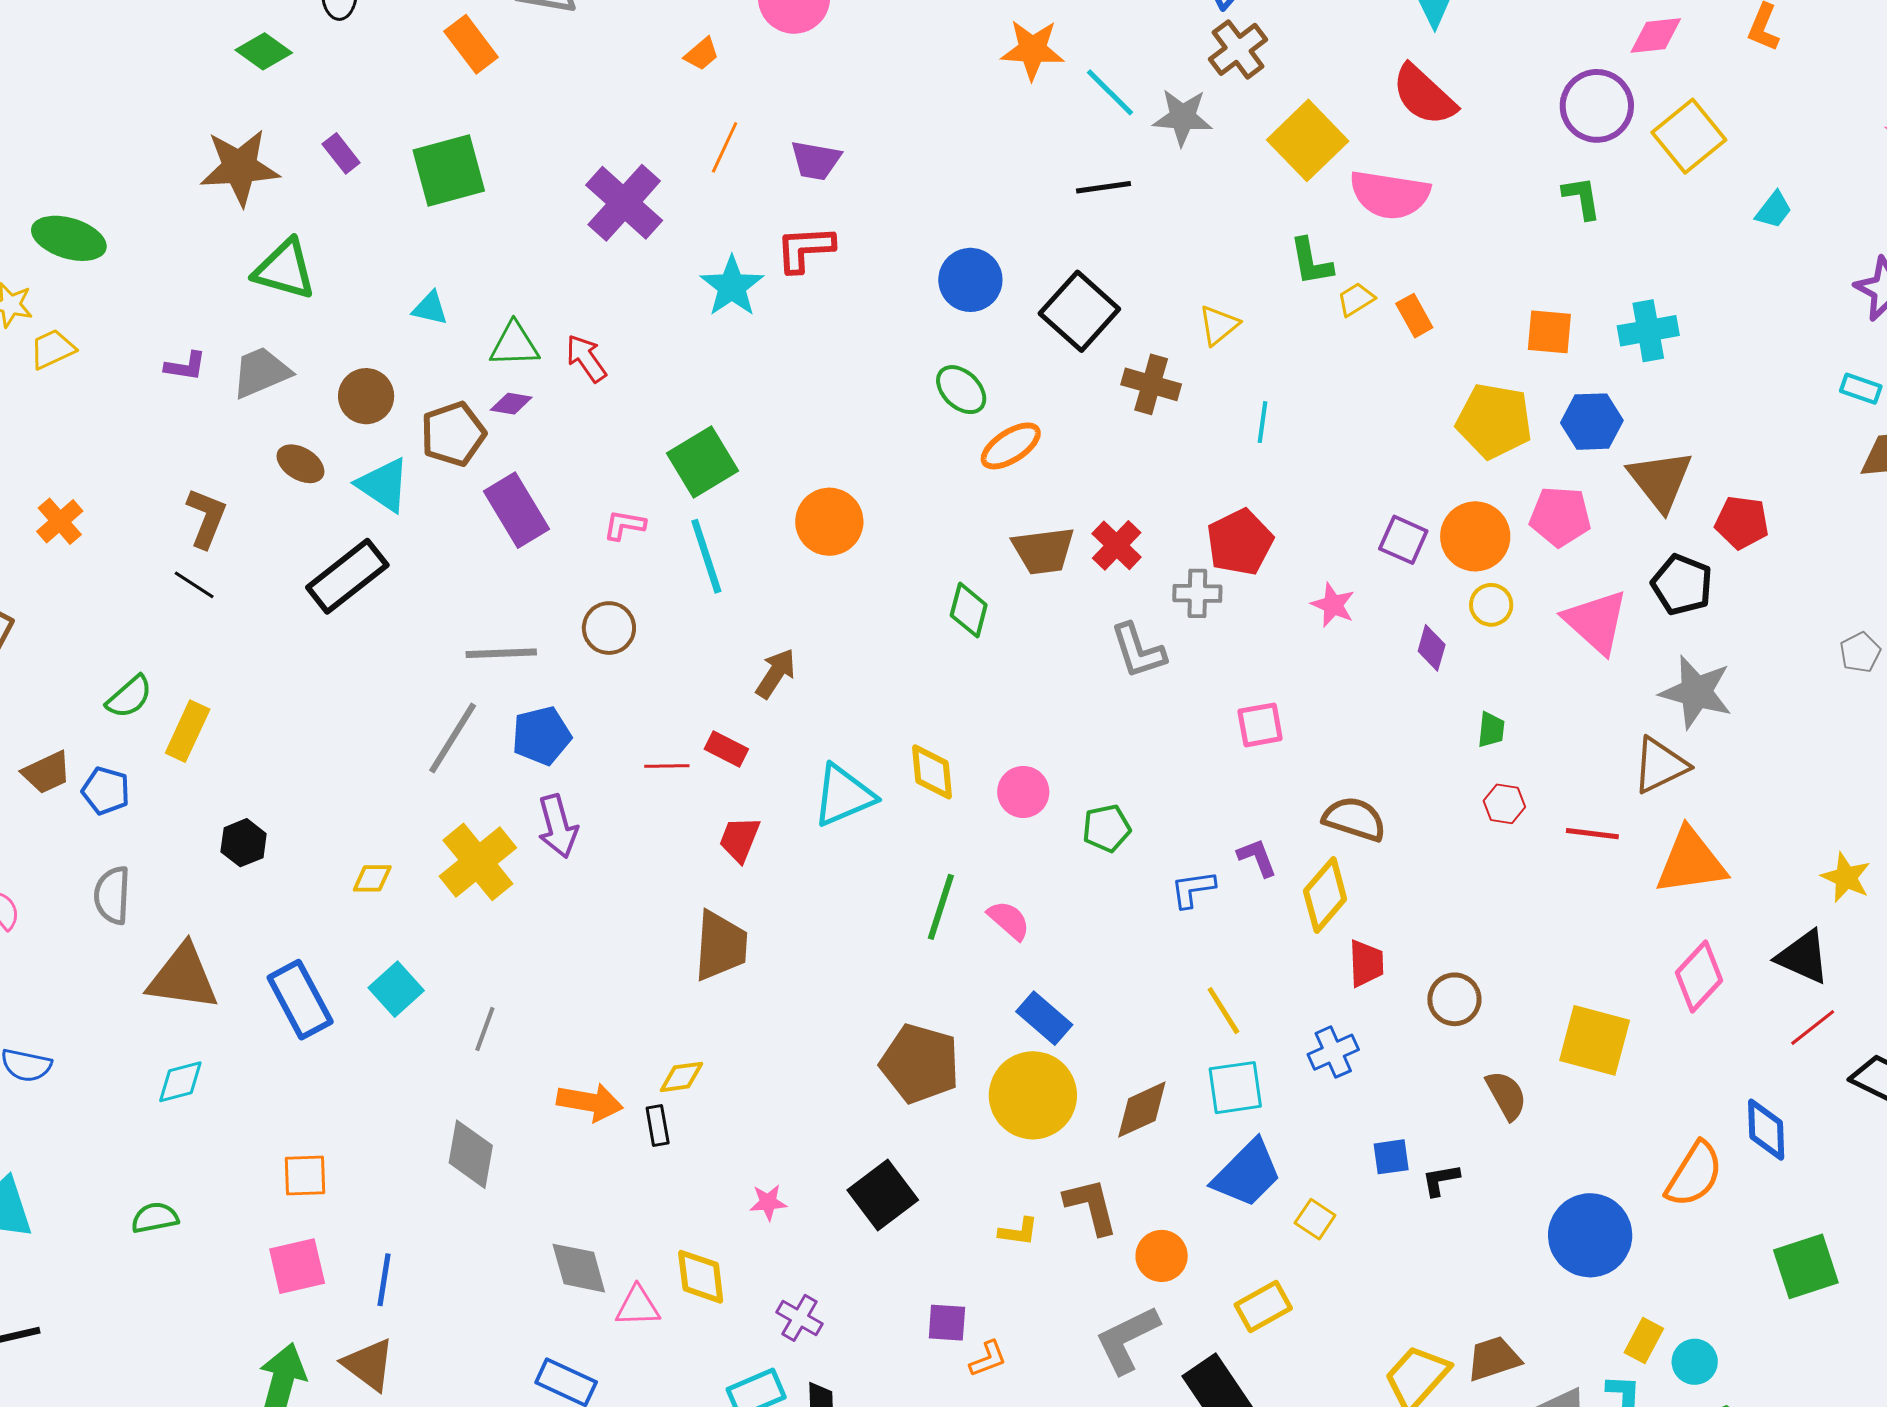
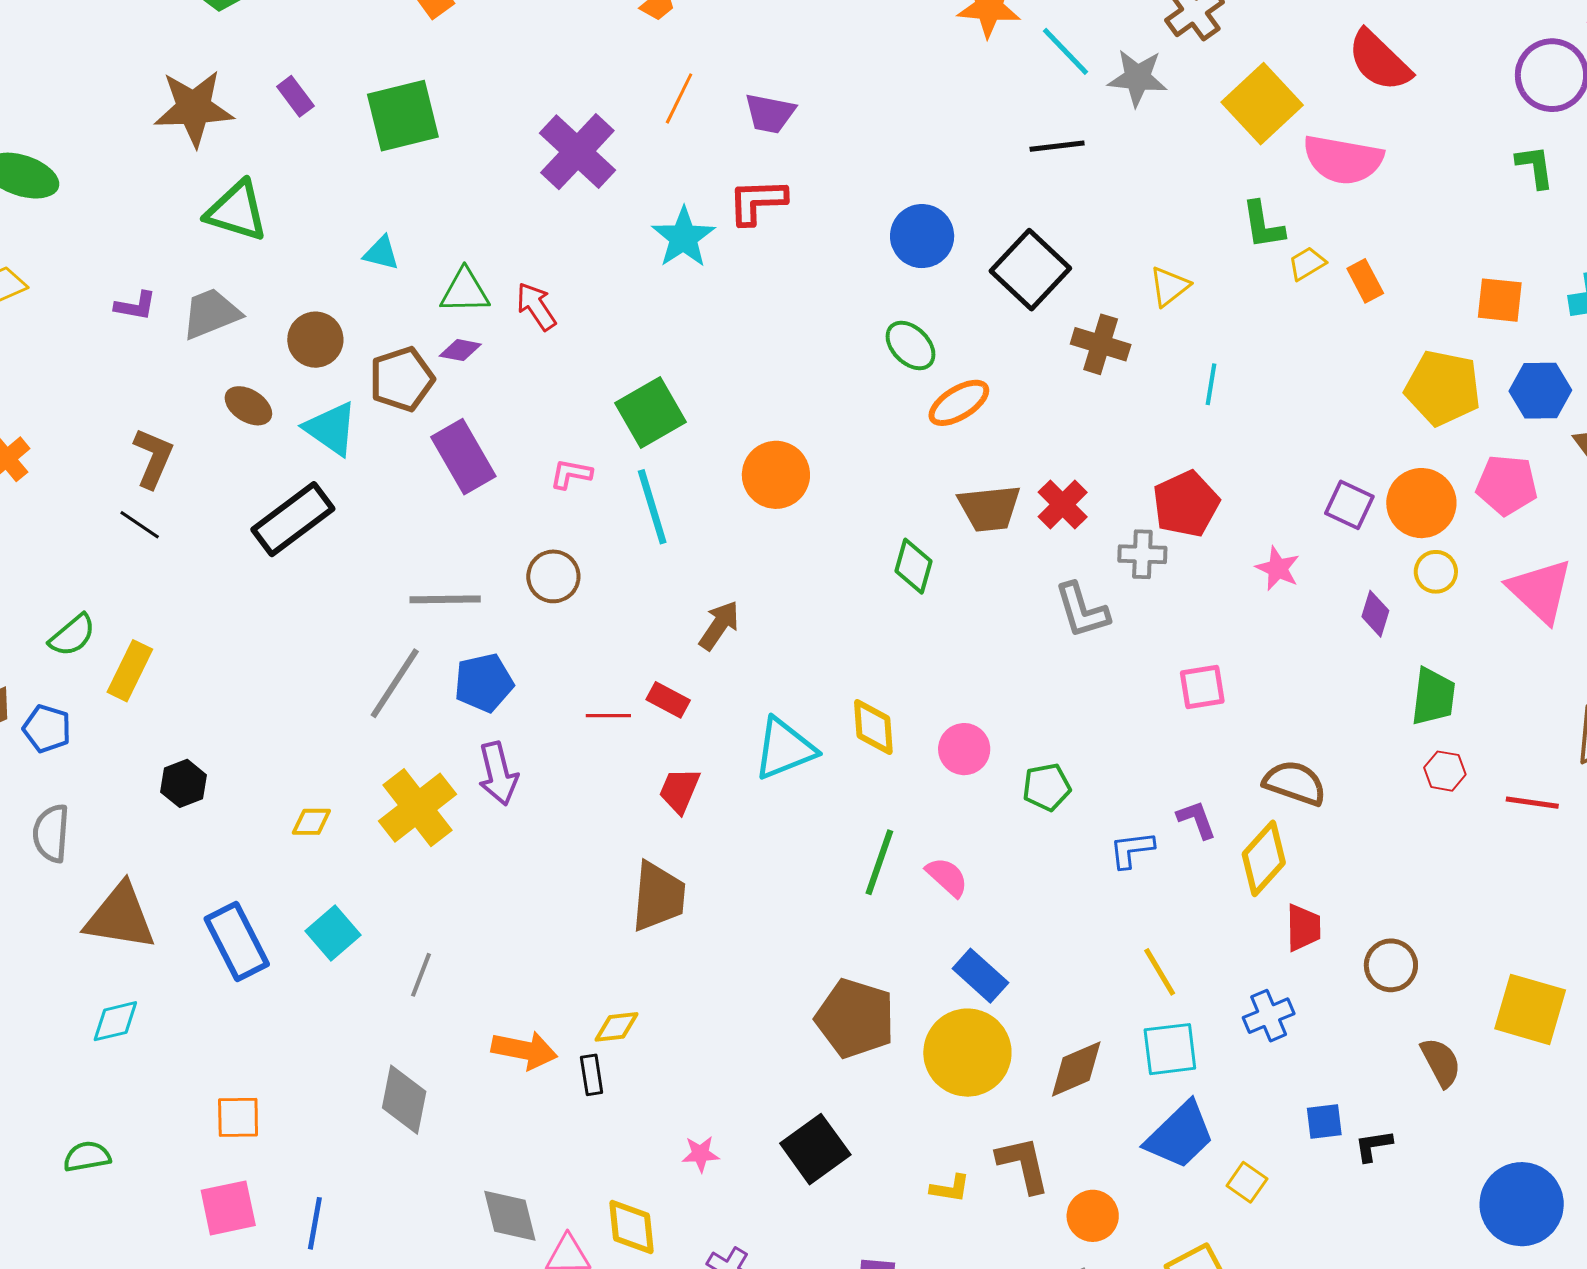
green trapezoid: (1491, 730) -> (1433, 697), size x1.6

